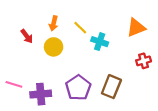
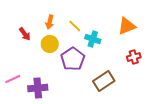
pink line: (14, 84) -> (13, 79), turned -42
brown rectangle: (111, 87) -> (104, 81), turned 35
purple pentagon: (78, 88) -> (73, 59), moved

